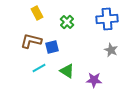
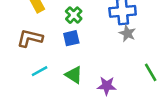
blue square: (52, 47) -> (71, 38), moved
gray star: (111, 50) -> (127, 33), moved

